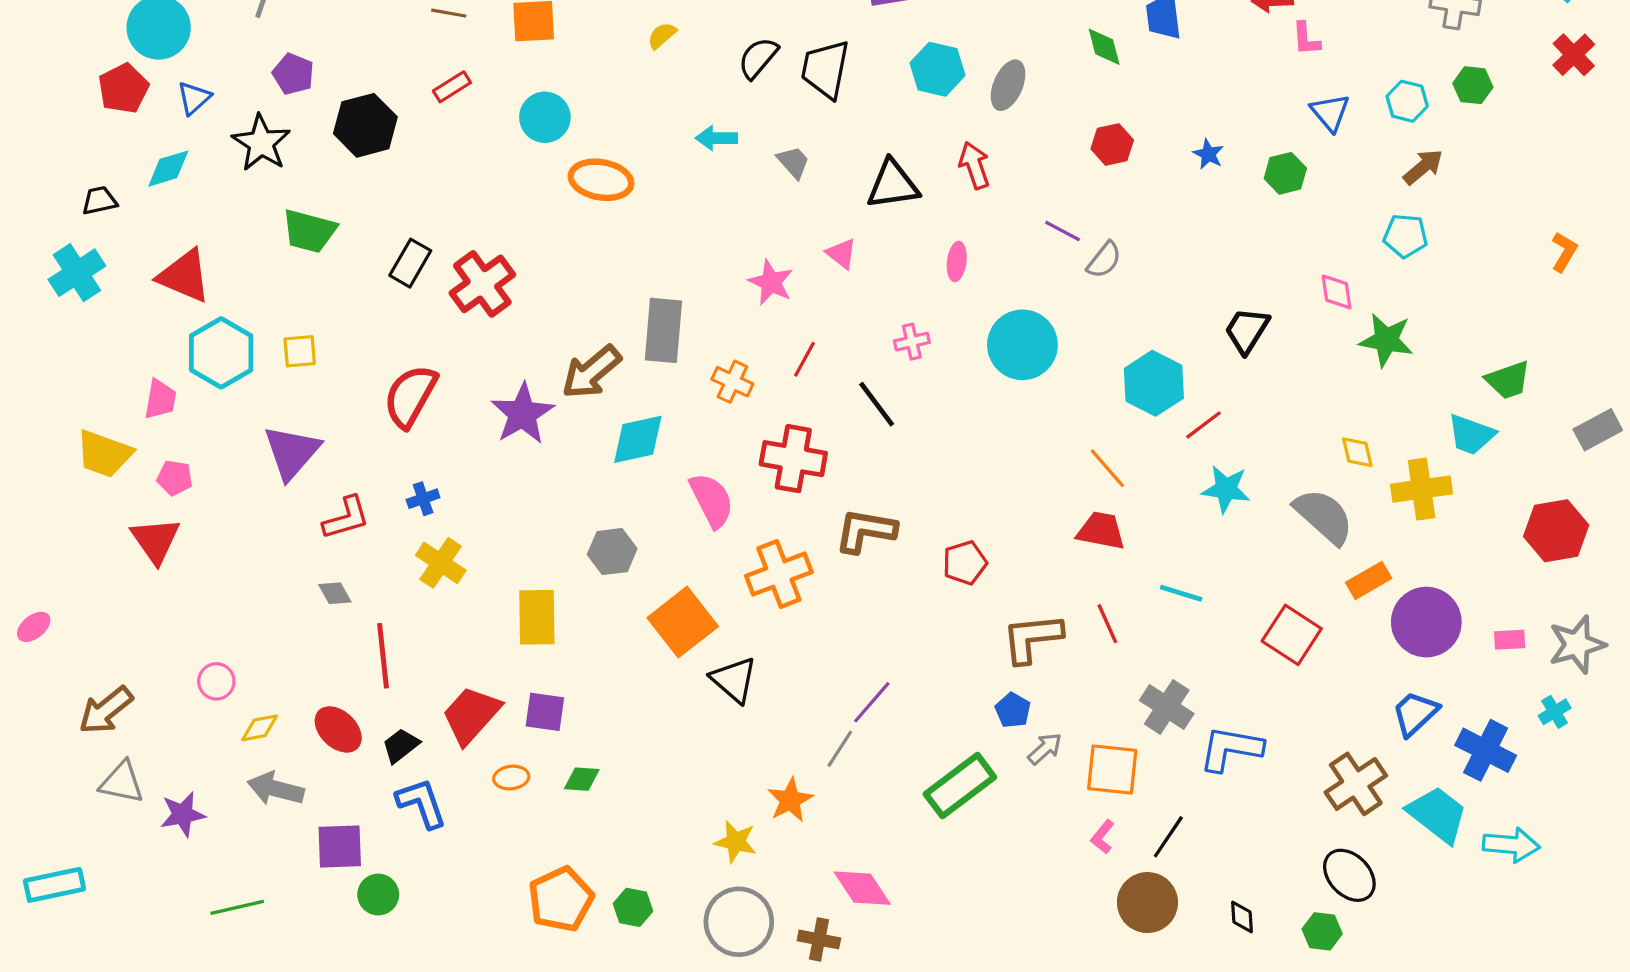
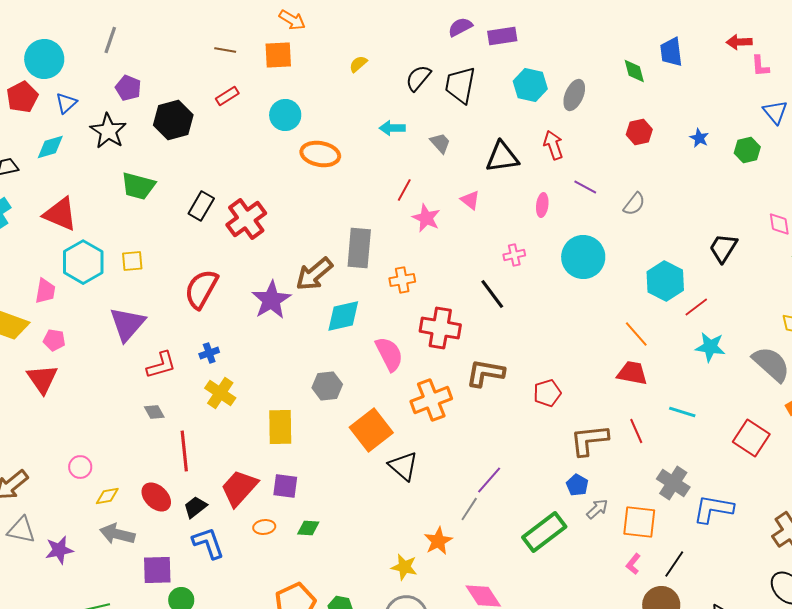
purple line: (1063, 231) -> (585, 187), moved
red line: (805, 359) -> (404, 190), moved
orange cross: (732, 382) -> (402, 280), turned -35

